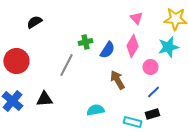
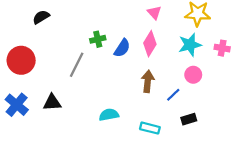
pink circle: (150, 67) -> (193, 75), moved
brown arrow: (117, 80) -> (148, 81), moved, turned 36
black rectangle: (152, 114) -> (189, 119), moved

